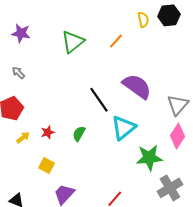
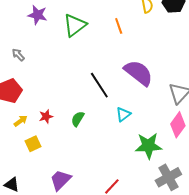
purple star: (21, 33) -> (38, 15), moved
orange line: (116, 41) -> (119, 26), turned -63
cyan triangle: (124, 128) -> (123, 114), size x0.6
yellow square: (47, 166) -> (33, 144), moved, turned 35

